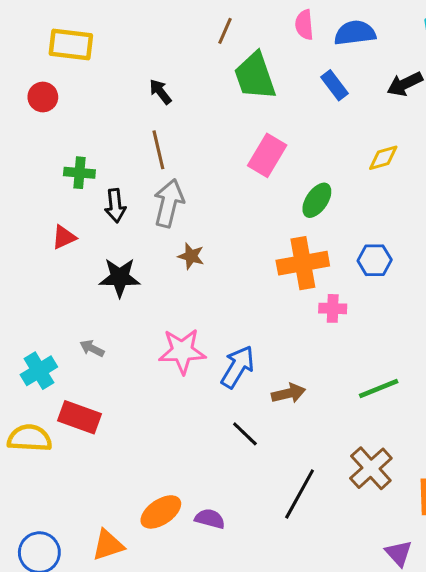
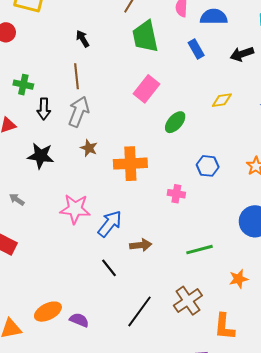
orange cross: (303, 263) -> (130, 164), moved

